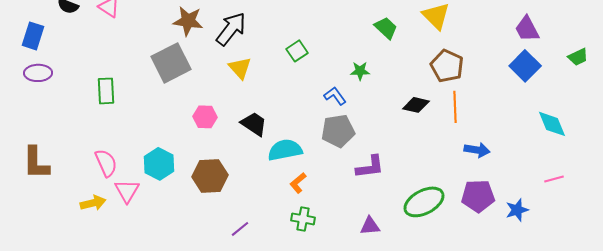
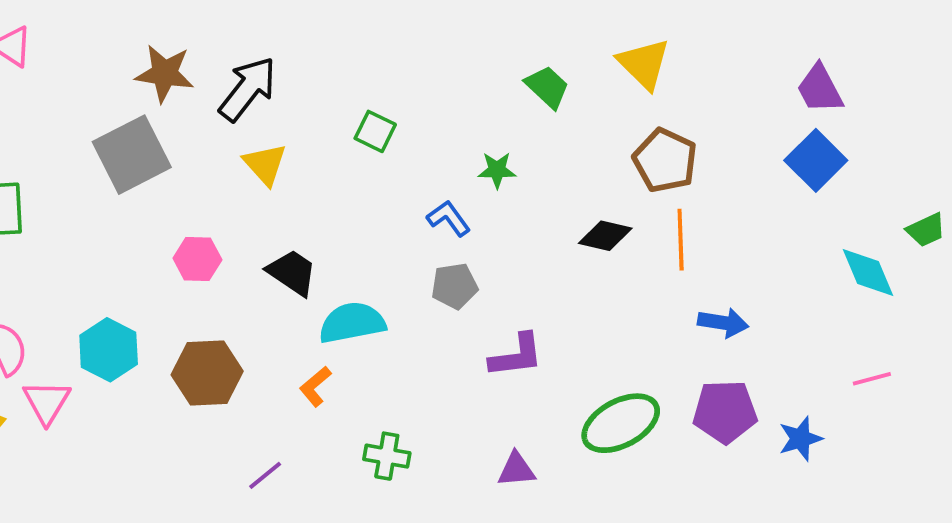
green square: (297, 51) -> (375, 131), turned -30
green trapezoid: (578, 57) -> (926, 230), moved
gray pentagon: (338, 131) -> (454, 286), size x0.7
orange L-shape: (298, 183) -> (315, 386), moved

